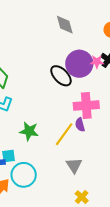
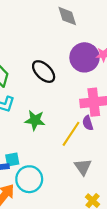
black ellipse: (61, 76) -> (44, 72), moved
green star: (29, 131) -> (35, 120), moved

